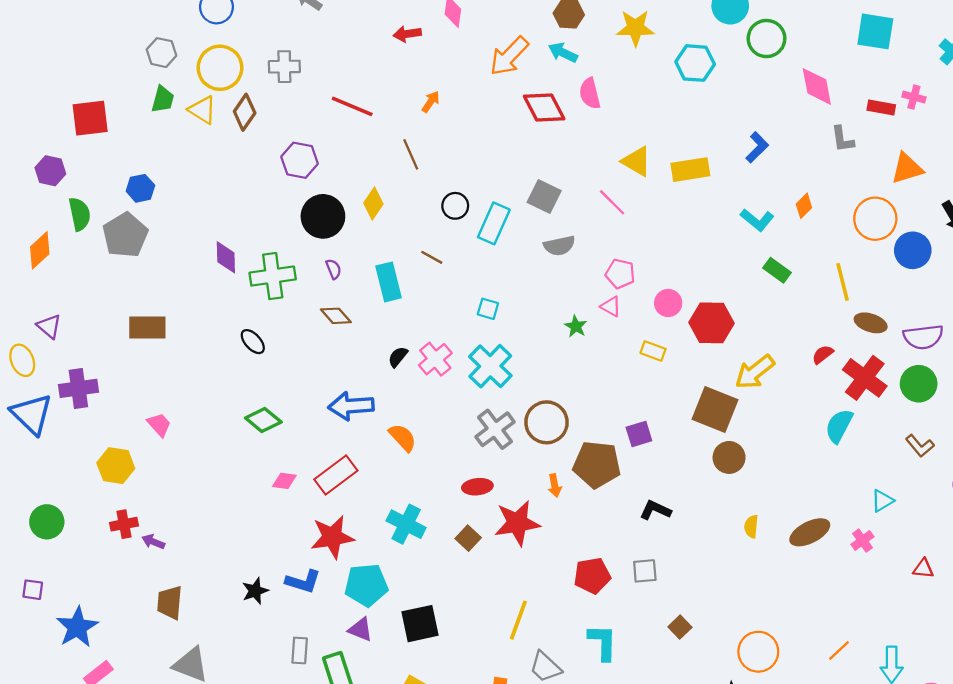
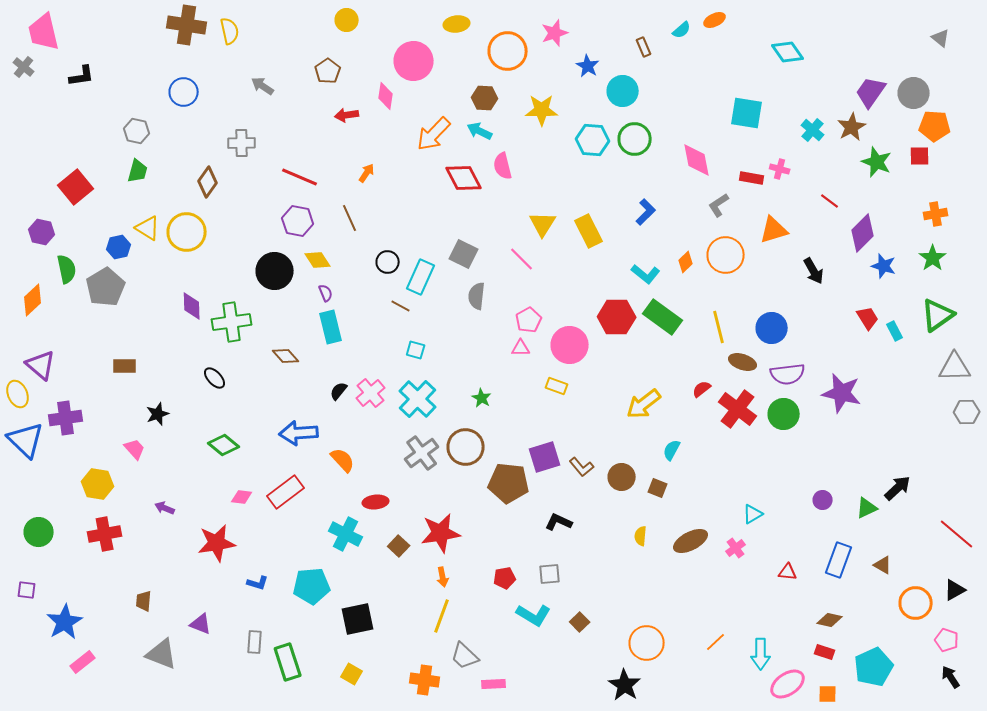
green circle: (766, 39) -> (635, 139), moved
yellow circle: (220, 68) -> (187, 232), moved
yellow triangle: (202, 110) -> (148, 228), moved
red square: (90, 118) -> (76, 187), turned -32
gray L-shape: (843, 139) -> (719, 205), turned 65
purple hexagon: (300, 160) -> (298, 221), moved
yellow triangle: (637, 161) -> (543, 224), turned 32
yellow rectangle: (690, 170) -> (589, 231), turned 72
yellow diamond: (373, 204) -> (318, 260), turned -68
orange circle: (875, 219) -> (726, 255), moved
gray semicircle: (559, 246) -> (477, 296), turned 108
blue circle: (913, 250) -> (772, 328), moved
brown line: (432, 257) -> (401, 306), moved
purple semicircle: (334, 269) -> (326, 293), moved
green rectangle: (777, 270) -> (663, 317), size x1.6
pink pentagon: (620, 274) -> (529, 320), turned 30
pink circle: (668, 303) -> (570, 345), size x1.6
pink triangle: (611, 306) -> (521, 348), turned -30
red hexagon: (711, 323) -> (617, 317), moved
purple triangle: (49, 326) -> (41, 365), size x1.4
green star: (576, 326) -> (482, 398), moved
brown rectangle: (147, 328) -> (125, 366), size x0.7
brown square: (715, 409) -> (658, 488), moved, size x0.5
cyan semicircle: (839, 426) -> (672, 450), moved, size x0.7
purple square: (639, 434) -> (545, 457), size x1.4
brown L-shape: (920, 446) -> (582, 467), moved
orange arrow: (555, 486) -> (443, 577), moved
red ellipse: (477, 487) -> (376, 502), moved
red cross: (124, 524) -> (105, 534), size x1.4
red star: (332, 537) -> (217, 543), moved
purple arrow: (153, 542) -> (165, 508), moved
red pentagon: (592, 576) -> (505, 578), size x0.7
blue L-shape: (303, 581) -> (258, 583), size x0.7
black star: (255, 591) -> (158, 414), moved
brown trapezoid: (170, 603) -> (144, 601), size x0.7
purple triangle: (360, 629) -> (201, 624), moved
cyan L-shape: (603, 642) -> (534, 615), moved, turned 120

